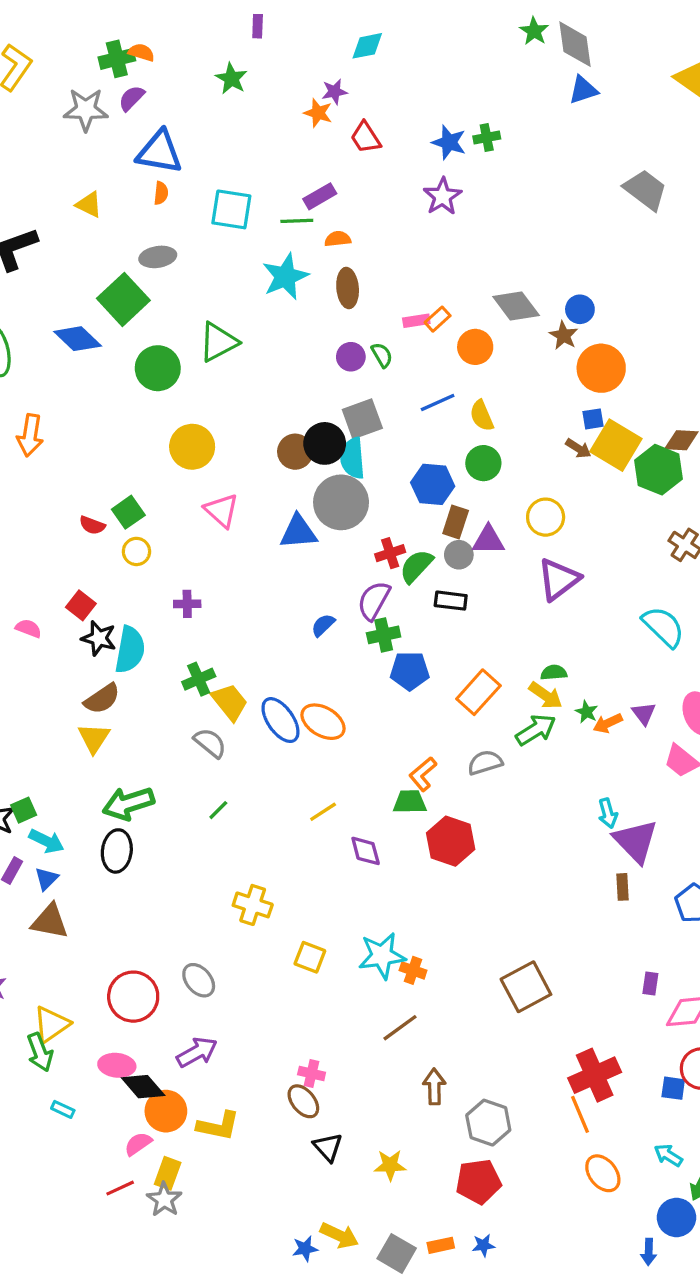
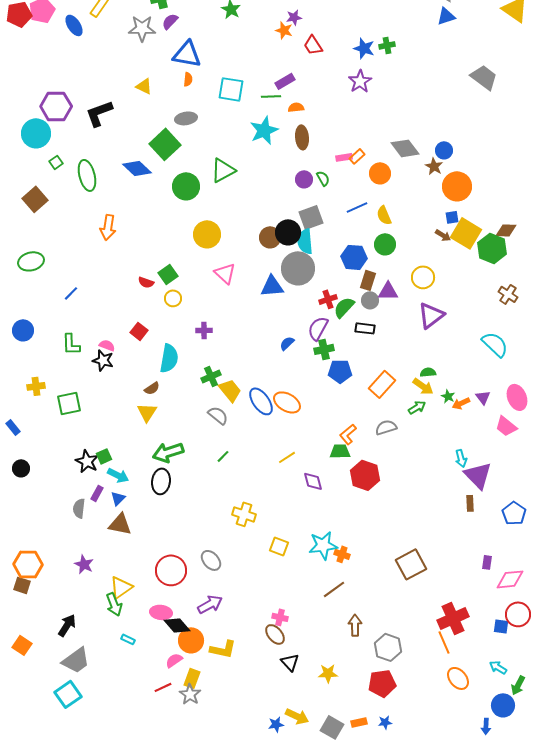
black star: (99, 638) -> (103, 360), moved
brown semicircle: (102, 699) -> (152, 388), size x0.7
green arrow: (536, 730) -> (417, 407), size x0.7

